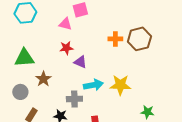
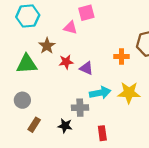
orange cross: (115, 39) -> (121, 56), moved
red star: (66, 48) -> (66, 62), moved
brown star: (43, 79) -> (47, 46), moved

